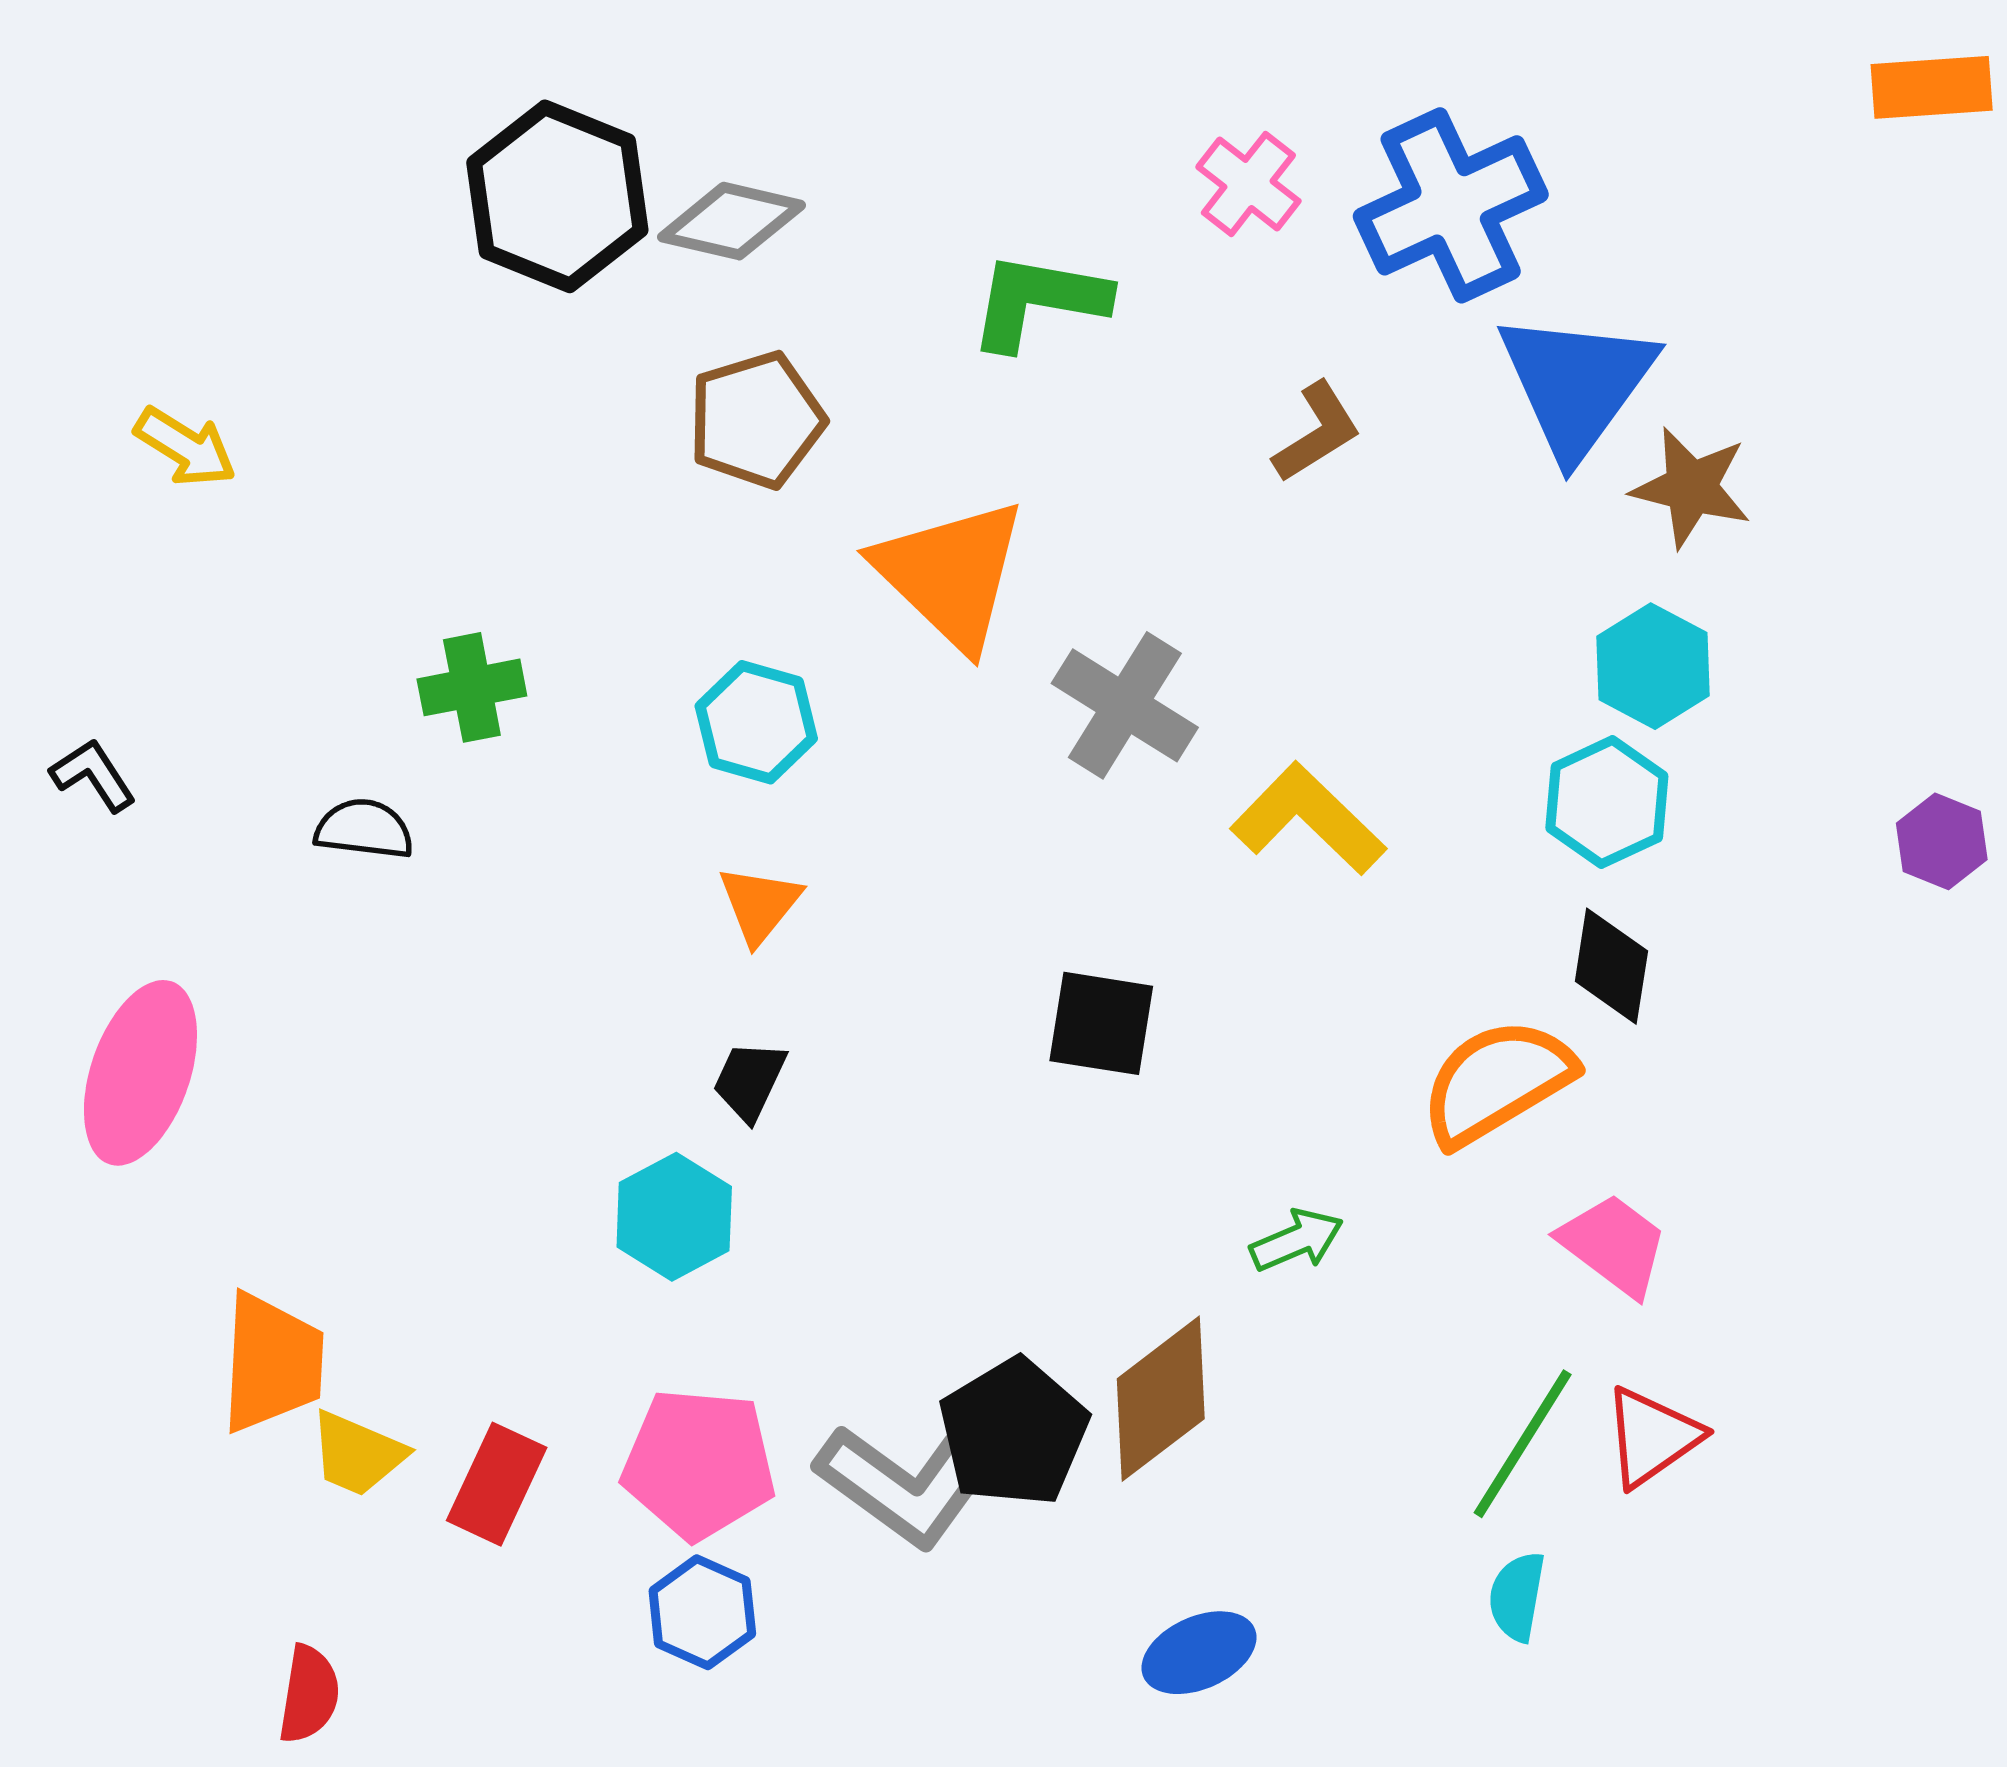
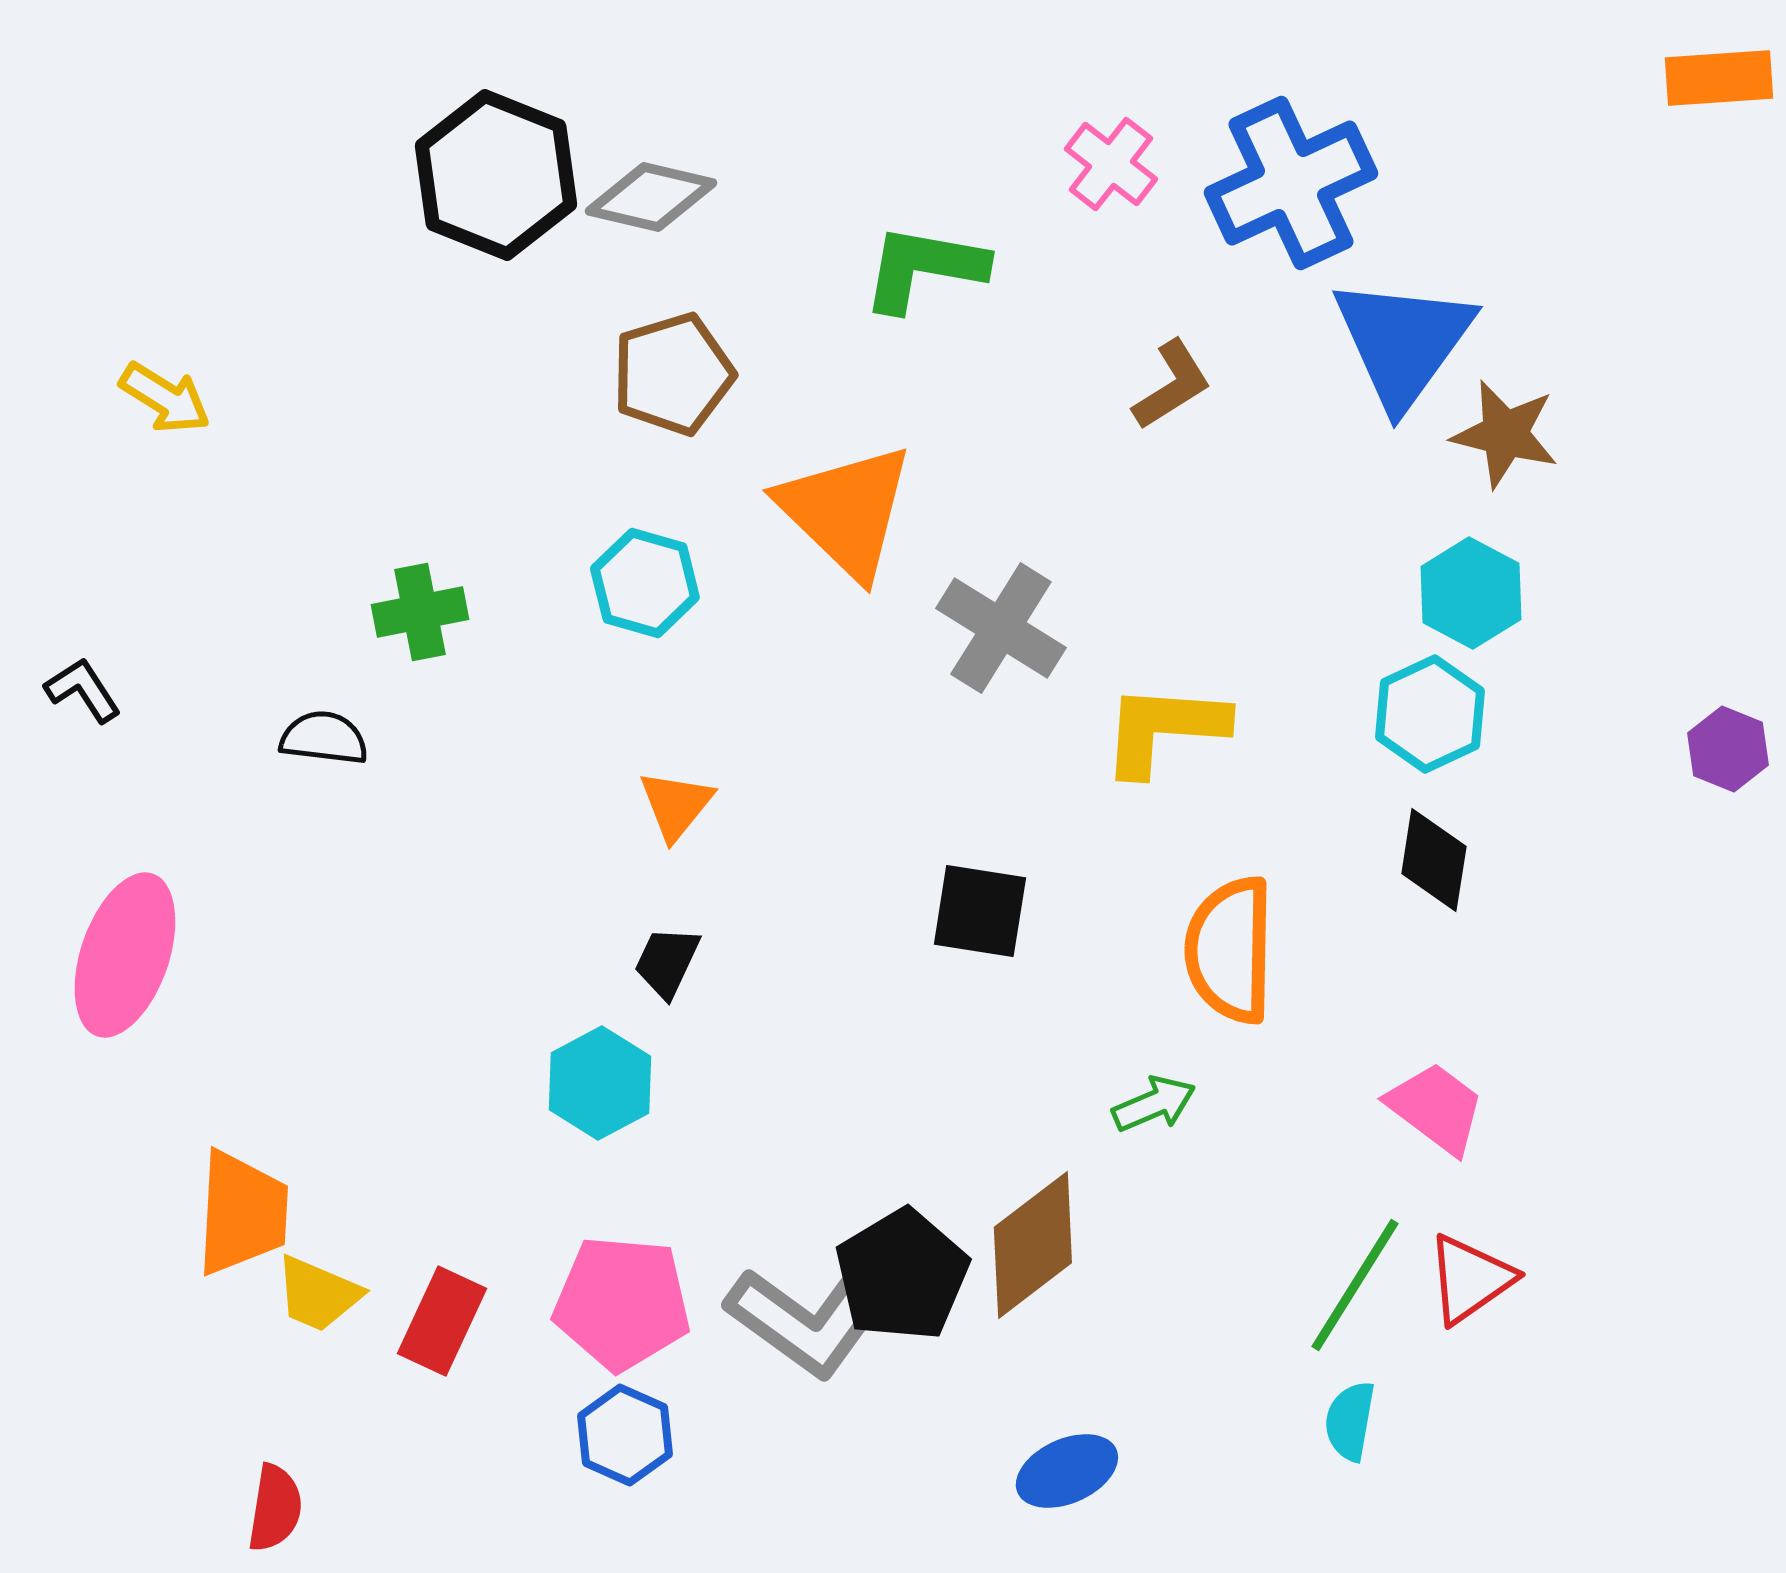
cyan hexagon: (756, 722) -> (645, 583), moved
yellow L-shape: (1308, 819) -> (1164, 729), turned -40
orange semicircle: (1497, 1082) -> (1230, 950), moved, turned -58

